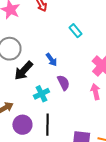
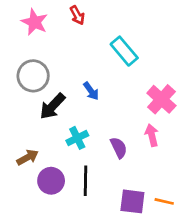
cyan rectangle: (75, 31) -> (124, 51), size x1.5
purple semicircle: (63, 83) -> (119, 148), moved

